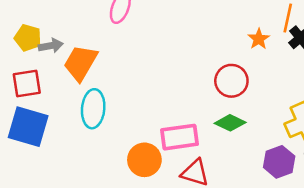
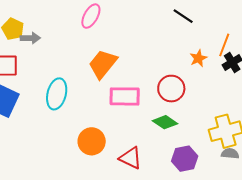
orange trapezoid: (81, 63) -> (103, 64), moved
pink rectangle: (179, 137) -> (125, 96), moved
purple hexagon: (279, 162) -> (185, 159), moved

